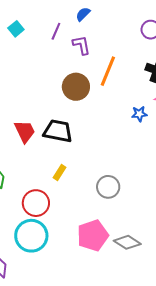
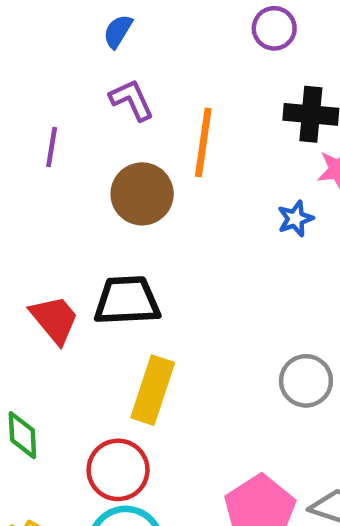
purple line: (56, 31) -> (52, 147), moved
yellow rectangle: (59, 172) -> (153, 390), size x1.8
gray circle: (108, 187) -> (306, 381), moved

